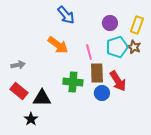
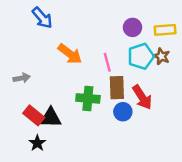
blue arrow: (66, 15) -> (42, 18), moved
yellow rectangle: (137, 25) -> (165, 30), turned 66
red rectangle: (19, 91) -> (34, 115), moved

